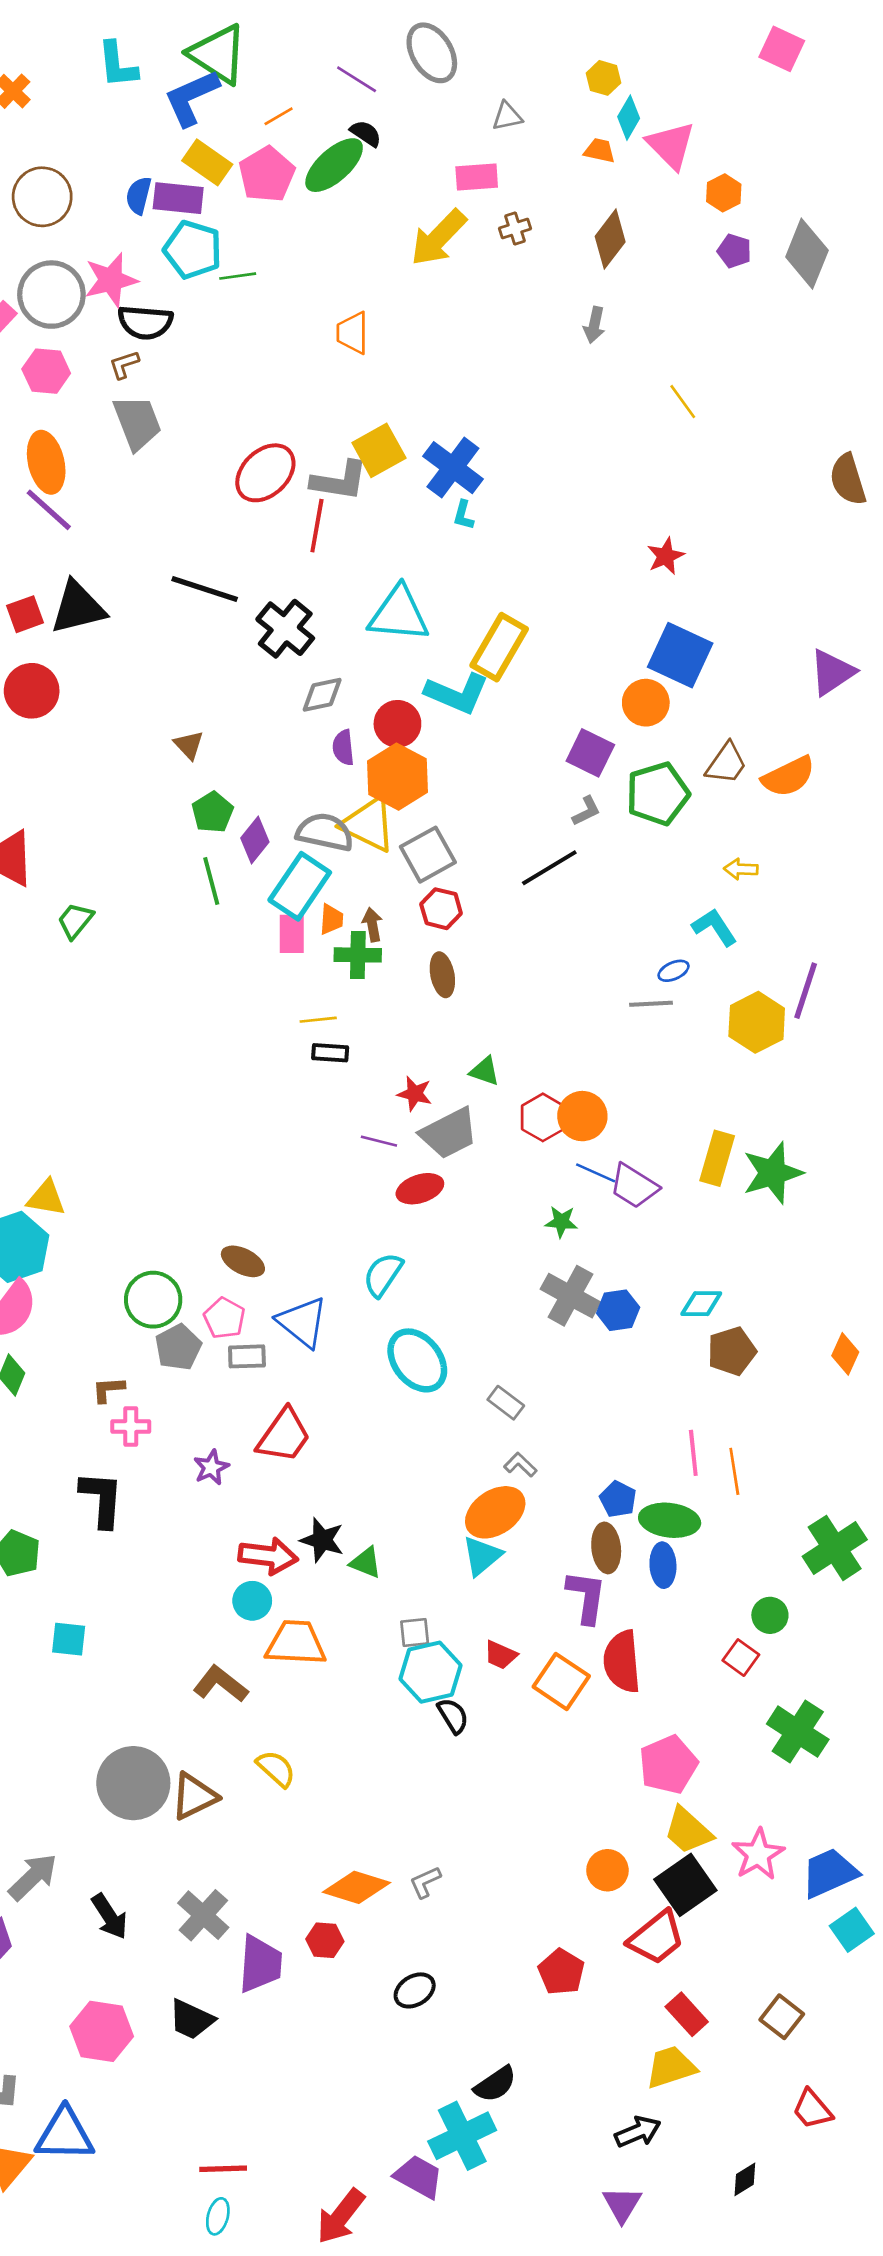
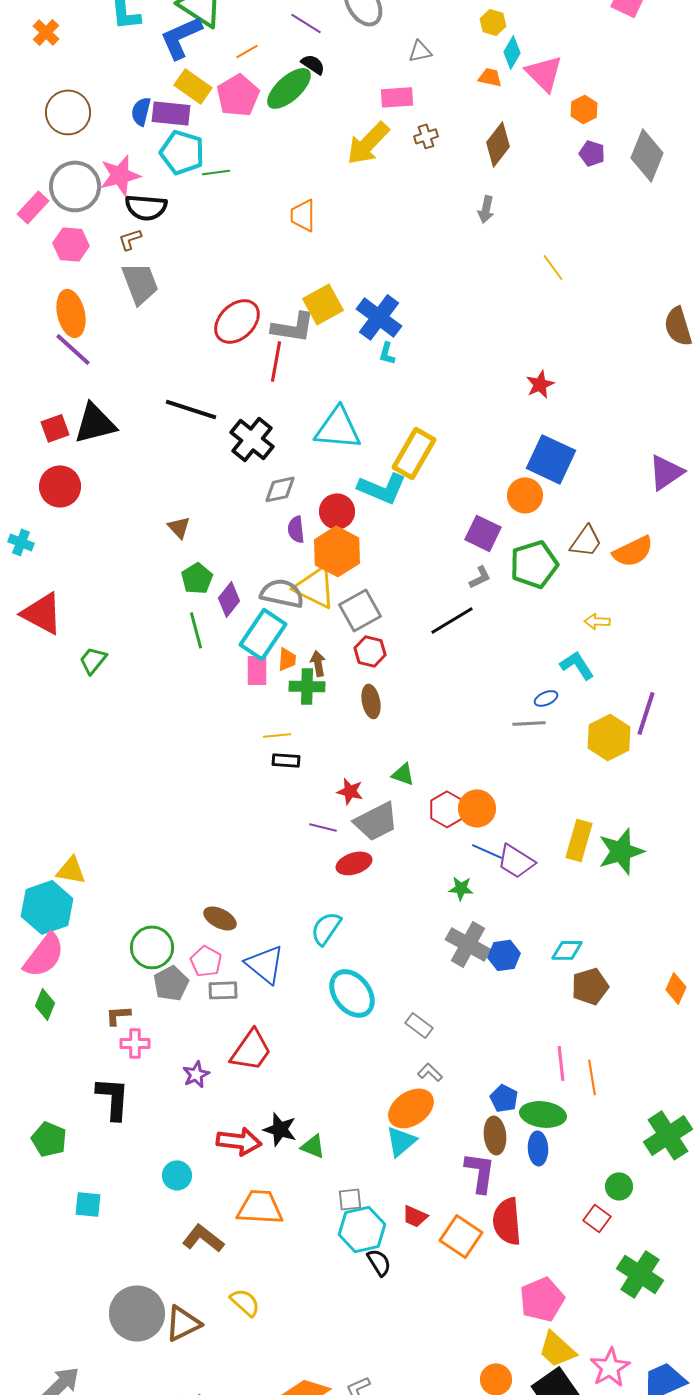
cyan circle: (252, 1601) -> (177, 1175), moved

